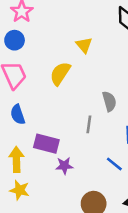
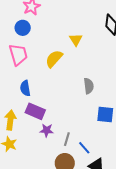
blue semicircle: (18, 115) -> (25, 88), moved
gray line: (89, 124) -> (67, 139), moved
blue line: (114, 164) -> (84, 148), moved

